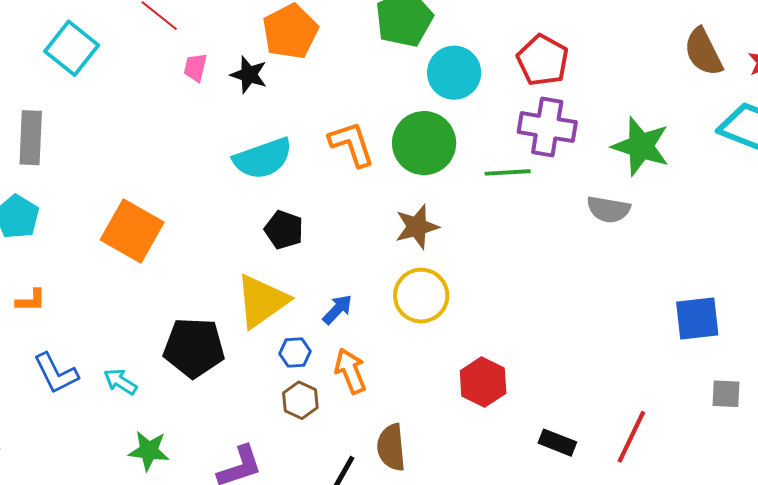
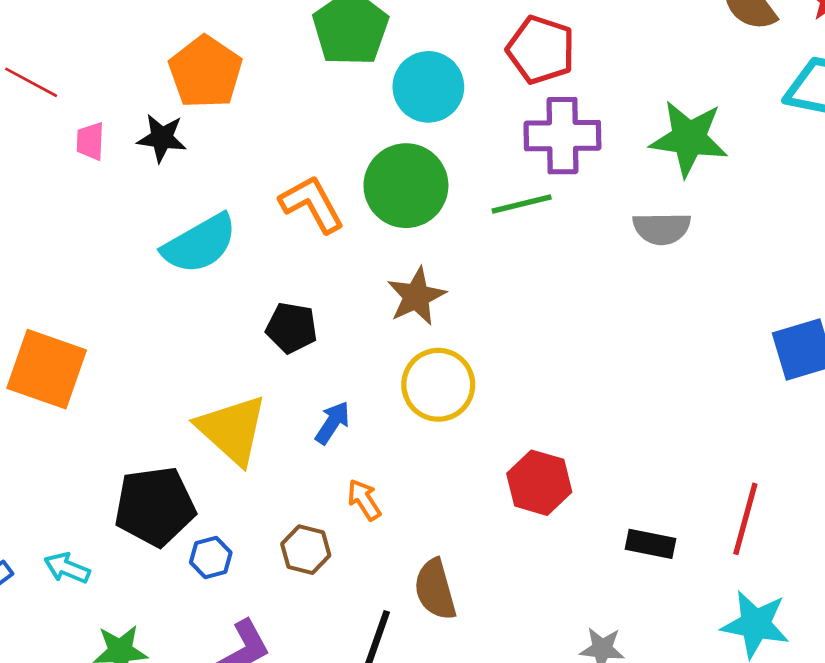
black pentagon: (284, 230) -> (292, 328), moved
yellow triangle: (262, 301) -> (232, 430), turned -32
blue hexagon: (295, 352) -> (211, 557), moved
orange arrow: (350, 371) -> (364, 500), size x0.7

